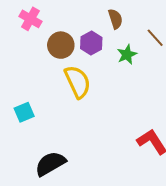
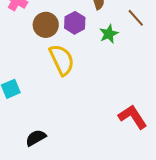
black semicircle: (50, 164) -> (36, 138), size x0.7

